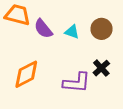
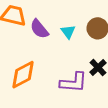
cyan triangle: (72, 32) -> (68, 32), turned 35

